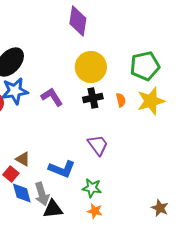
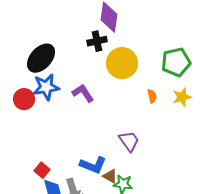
black cross: (93, 98) -> (97, 41), moved
yellow star: (151, 101) -> (182, 97), size x0.7
brown triangle: (23, 159) -> (110, 176), moved

